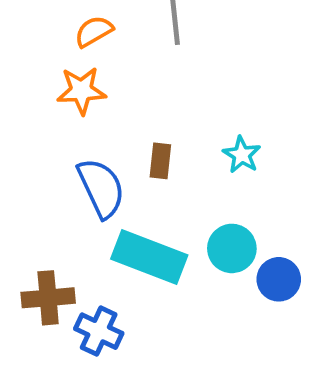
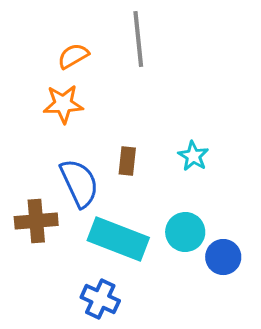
brown cross: (48, 298) -> (36, 221), moved
blue cross: (99, 331) -> (100, 299), moved

